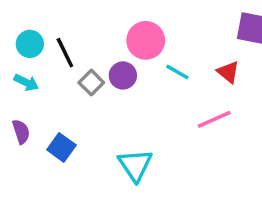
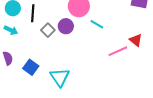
black line: (65, 53) -> (33, 13), turned 30
red triangle: (228, 72) -> (136, 40), moved
cyan triangle: (135, 165) -> (60, 77), moved

